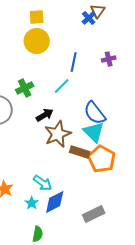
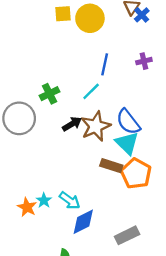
blue cross: (89, 18) -> (142, 15), moved
yellow circle: (37, 41) -> (90, 18), moved
brown star: (58, 134) -> (96, 126), moved
cyan star: (32, 203) -> (44, 200), moved

